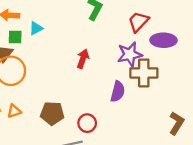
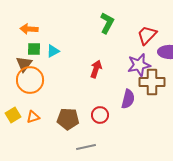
cyan triangle: (36, 28) -> (53, 51), moved
red circle: (87, 123) -> (100, 115), moved

